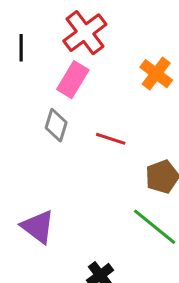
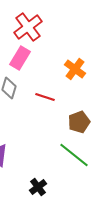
orange cross: (156, 74) -> (75, 69), moved

